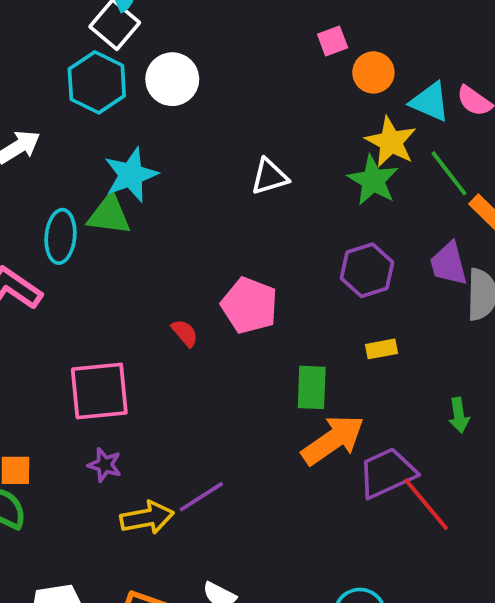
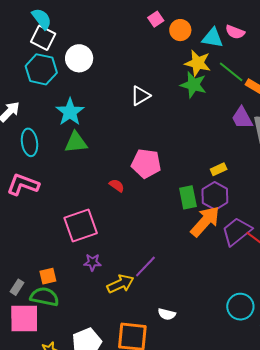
green triangle: (109, 215) -> (76, 142), moved
cyan ellipse: (60, 236) -> (30, 142), moved
purple hexagon: (367, 270) -> (215, 196), moved

